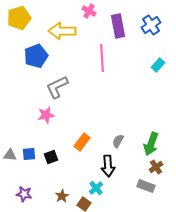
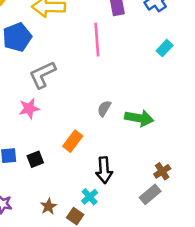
gray semicircle: (118, 141) -> (104, 108), moved
green arrow: (151, 144) -> (139, 118), moved, turned -100
gray rectangle: (146, 186) -> (150, 194), turned -60

